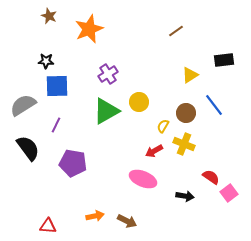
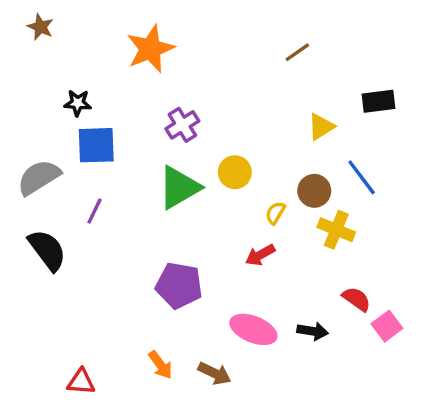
brown star: (49, 16) -> (40, 27), moved
yellow cross: (184, 144) -> (336, 230), moved
purple pentagon: (73, 163) -> (179, 285), moved
pink ellipse: (143, 179) -> (253, 329), moved
orange arrow: (95, 216) -> (160, 365), turned 66

